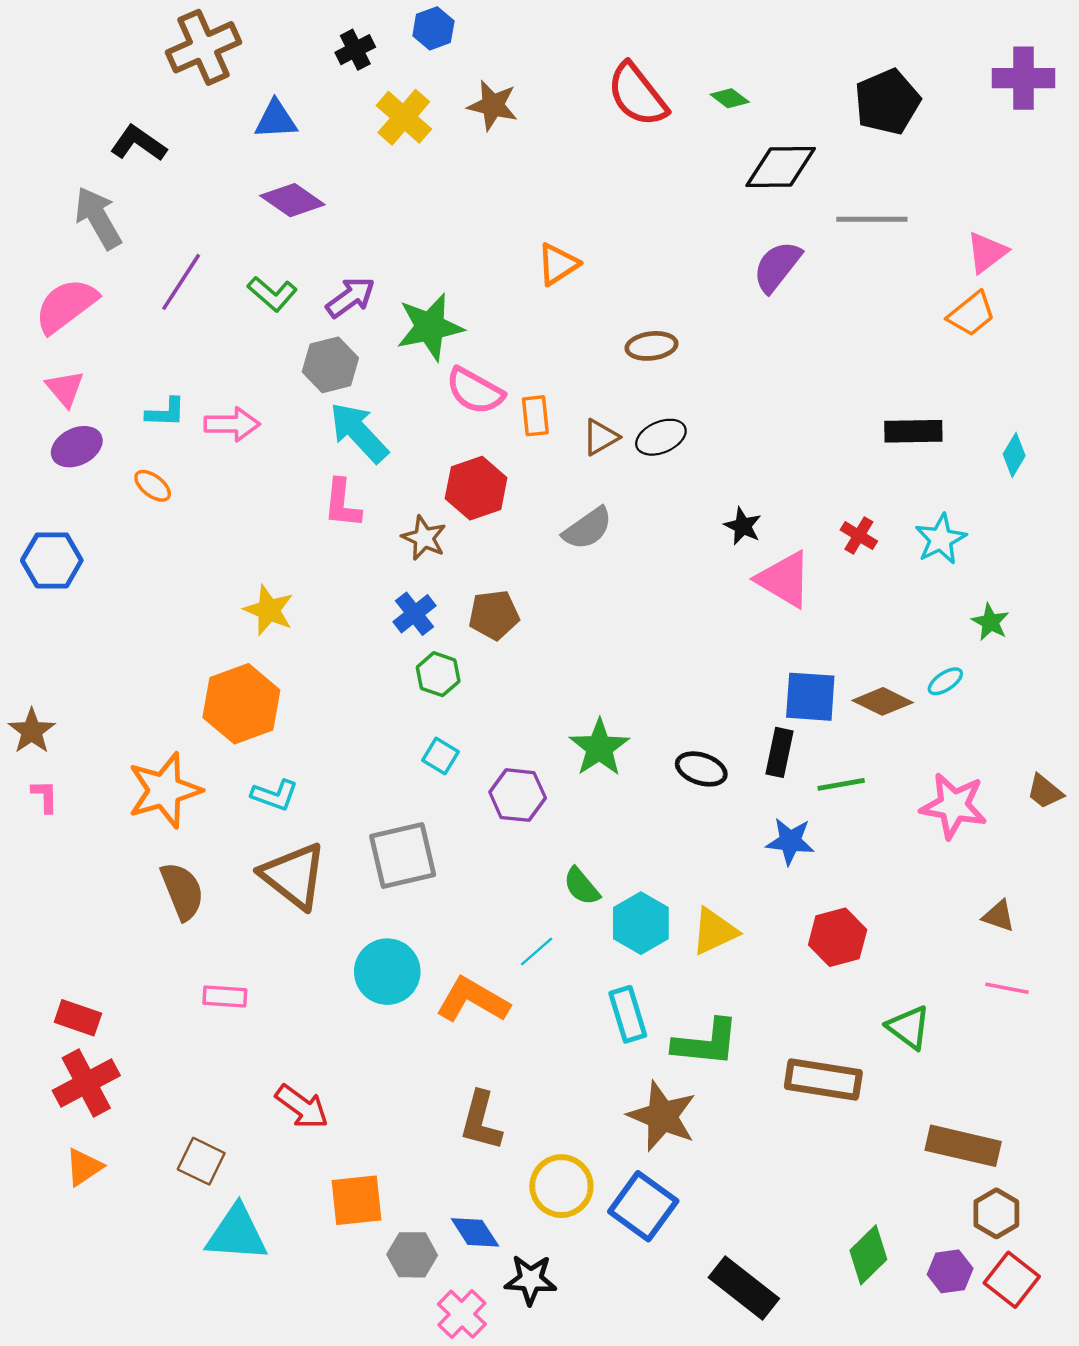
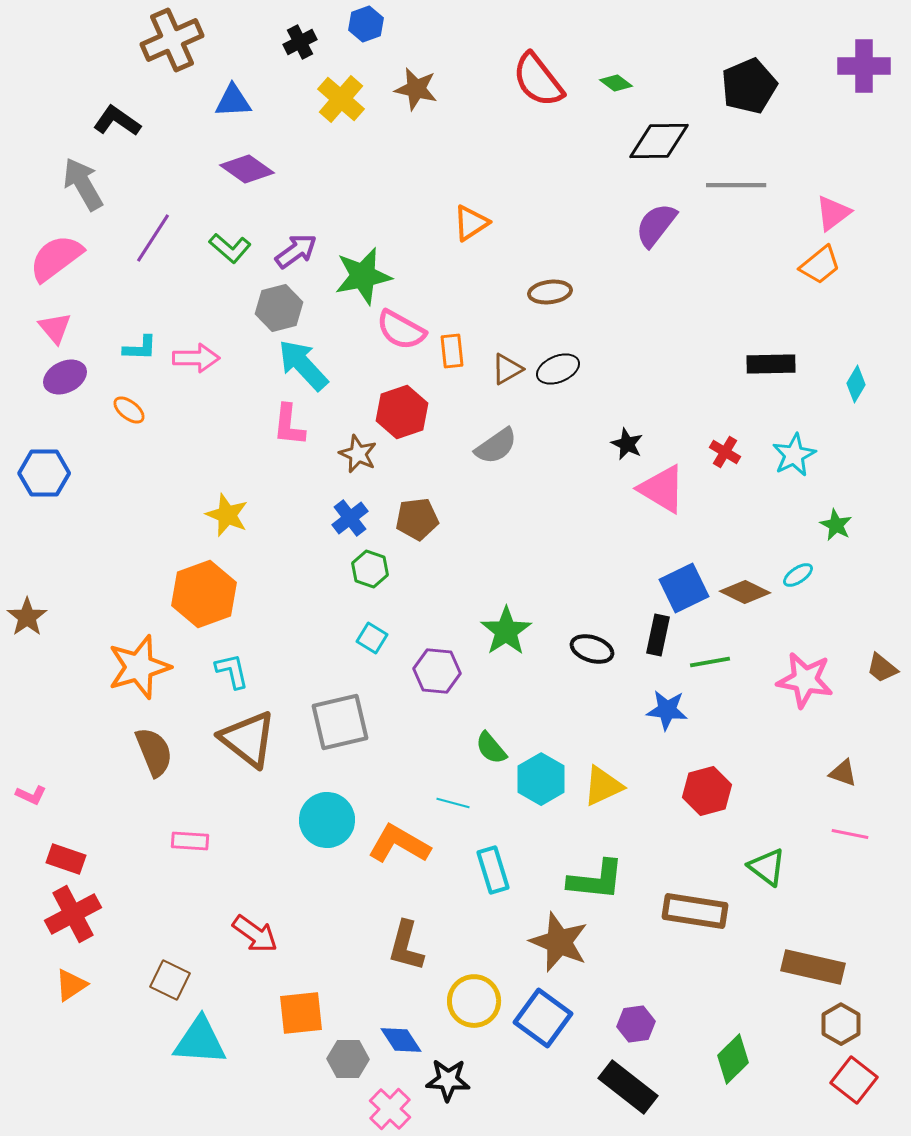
blue square: (810, 697) -> (684, 588), turned -30
cyan L-shape: (275, 795) -> (232, 671), turned -123
pink L-shape: (45, 796) -> (31, 795), moved, turned 116
cyan line: (537, 951) -> (453, 803), turned 56
cyan rectangle: (628, 1014) -> (493, 870), moved
purple hexagon: (950, 1271) -> (636, 1024), moved

